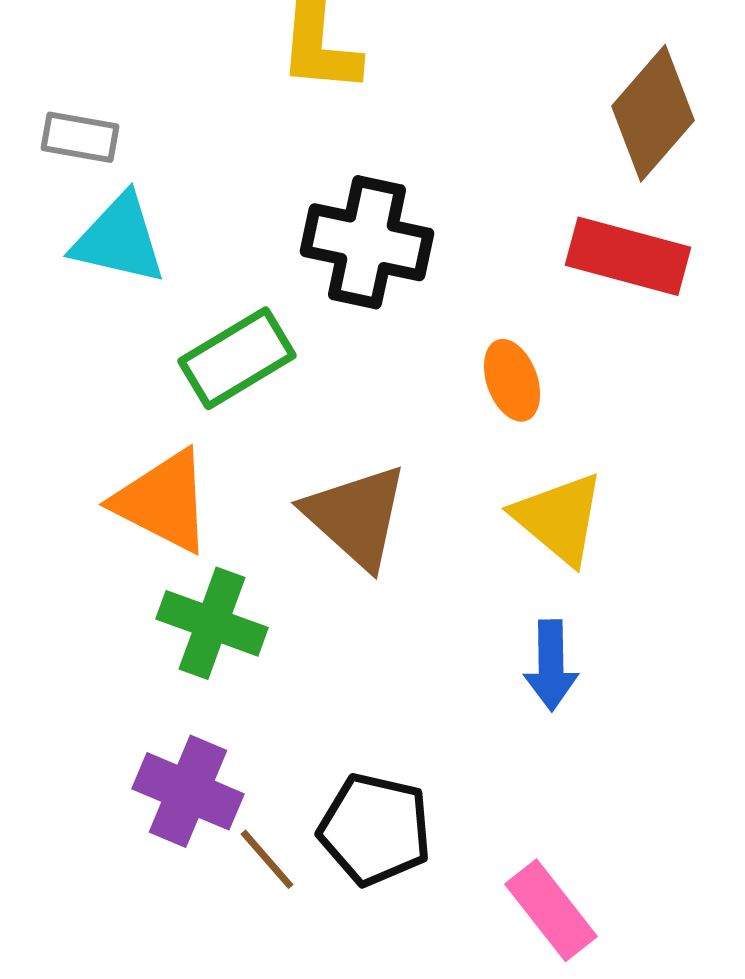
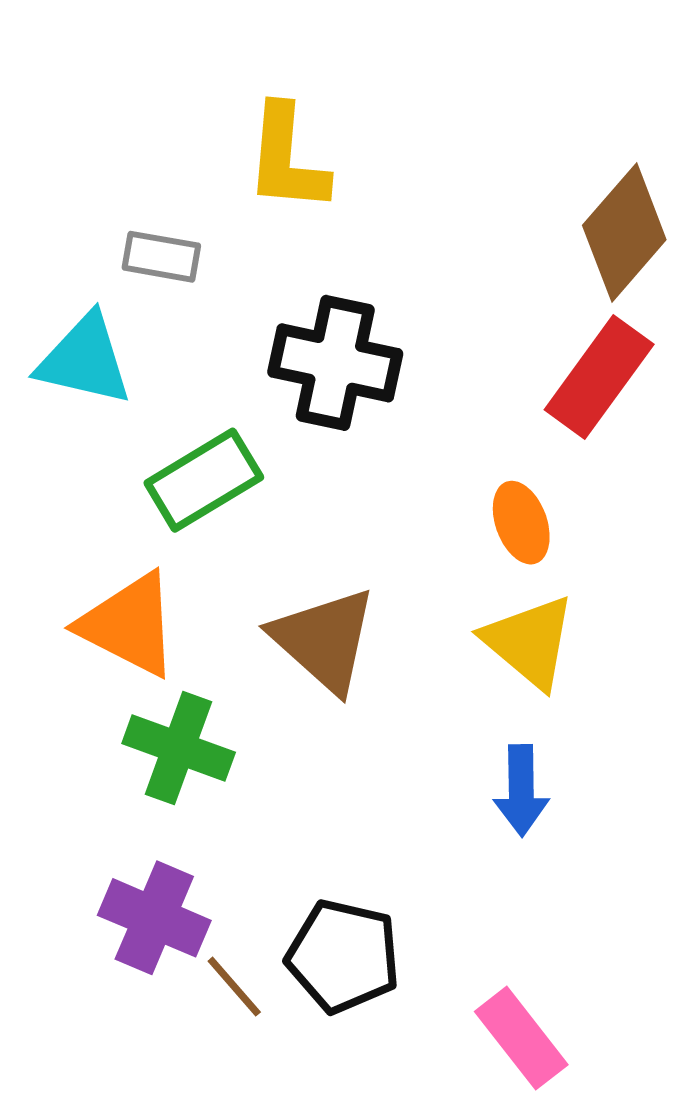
gray rectangle: (80, 137) -> (161, 257), moved
red rectangle: (628, 256) -> (599, 377), turned -69
orange ellipse: (512, 380) -> (521, 523), moved

